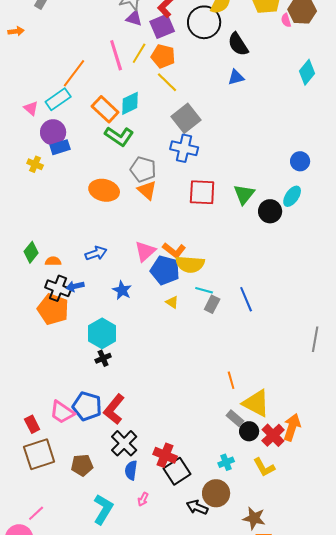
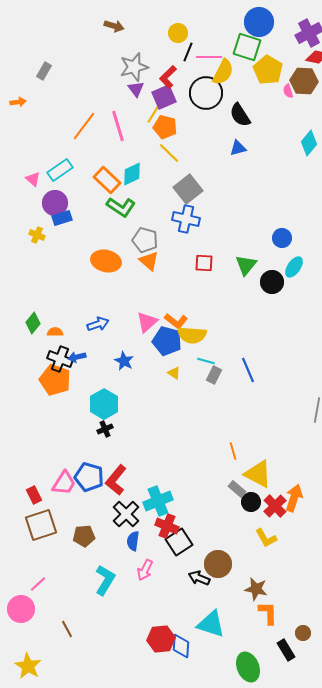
purple triangle: (134, 18) -> (136, 89), turned 36
yellow line: (139, 53) -> (154, 113), moved
orange line: (74, 73) -> (84, 126), moved
blue circle: (300, 161) -> (282, 238), moved
red square: (202, 192) -> (204, 263), size x0.7
pink trapezoid: (62, 412) -> (64, 483), turned -92
cyan cross: (226, 462) -> (158, 501), moved, size x1.8
pink arrow: (143, 499) -> (145, 570), size x1.5

